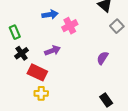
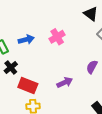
blue arrow: (50, 14) -> (26, 40), moved
purple arrow: (53, 51) -> (65, 82), moved

